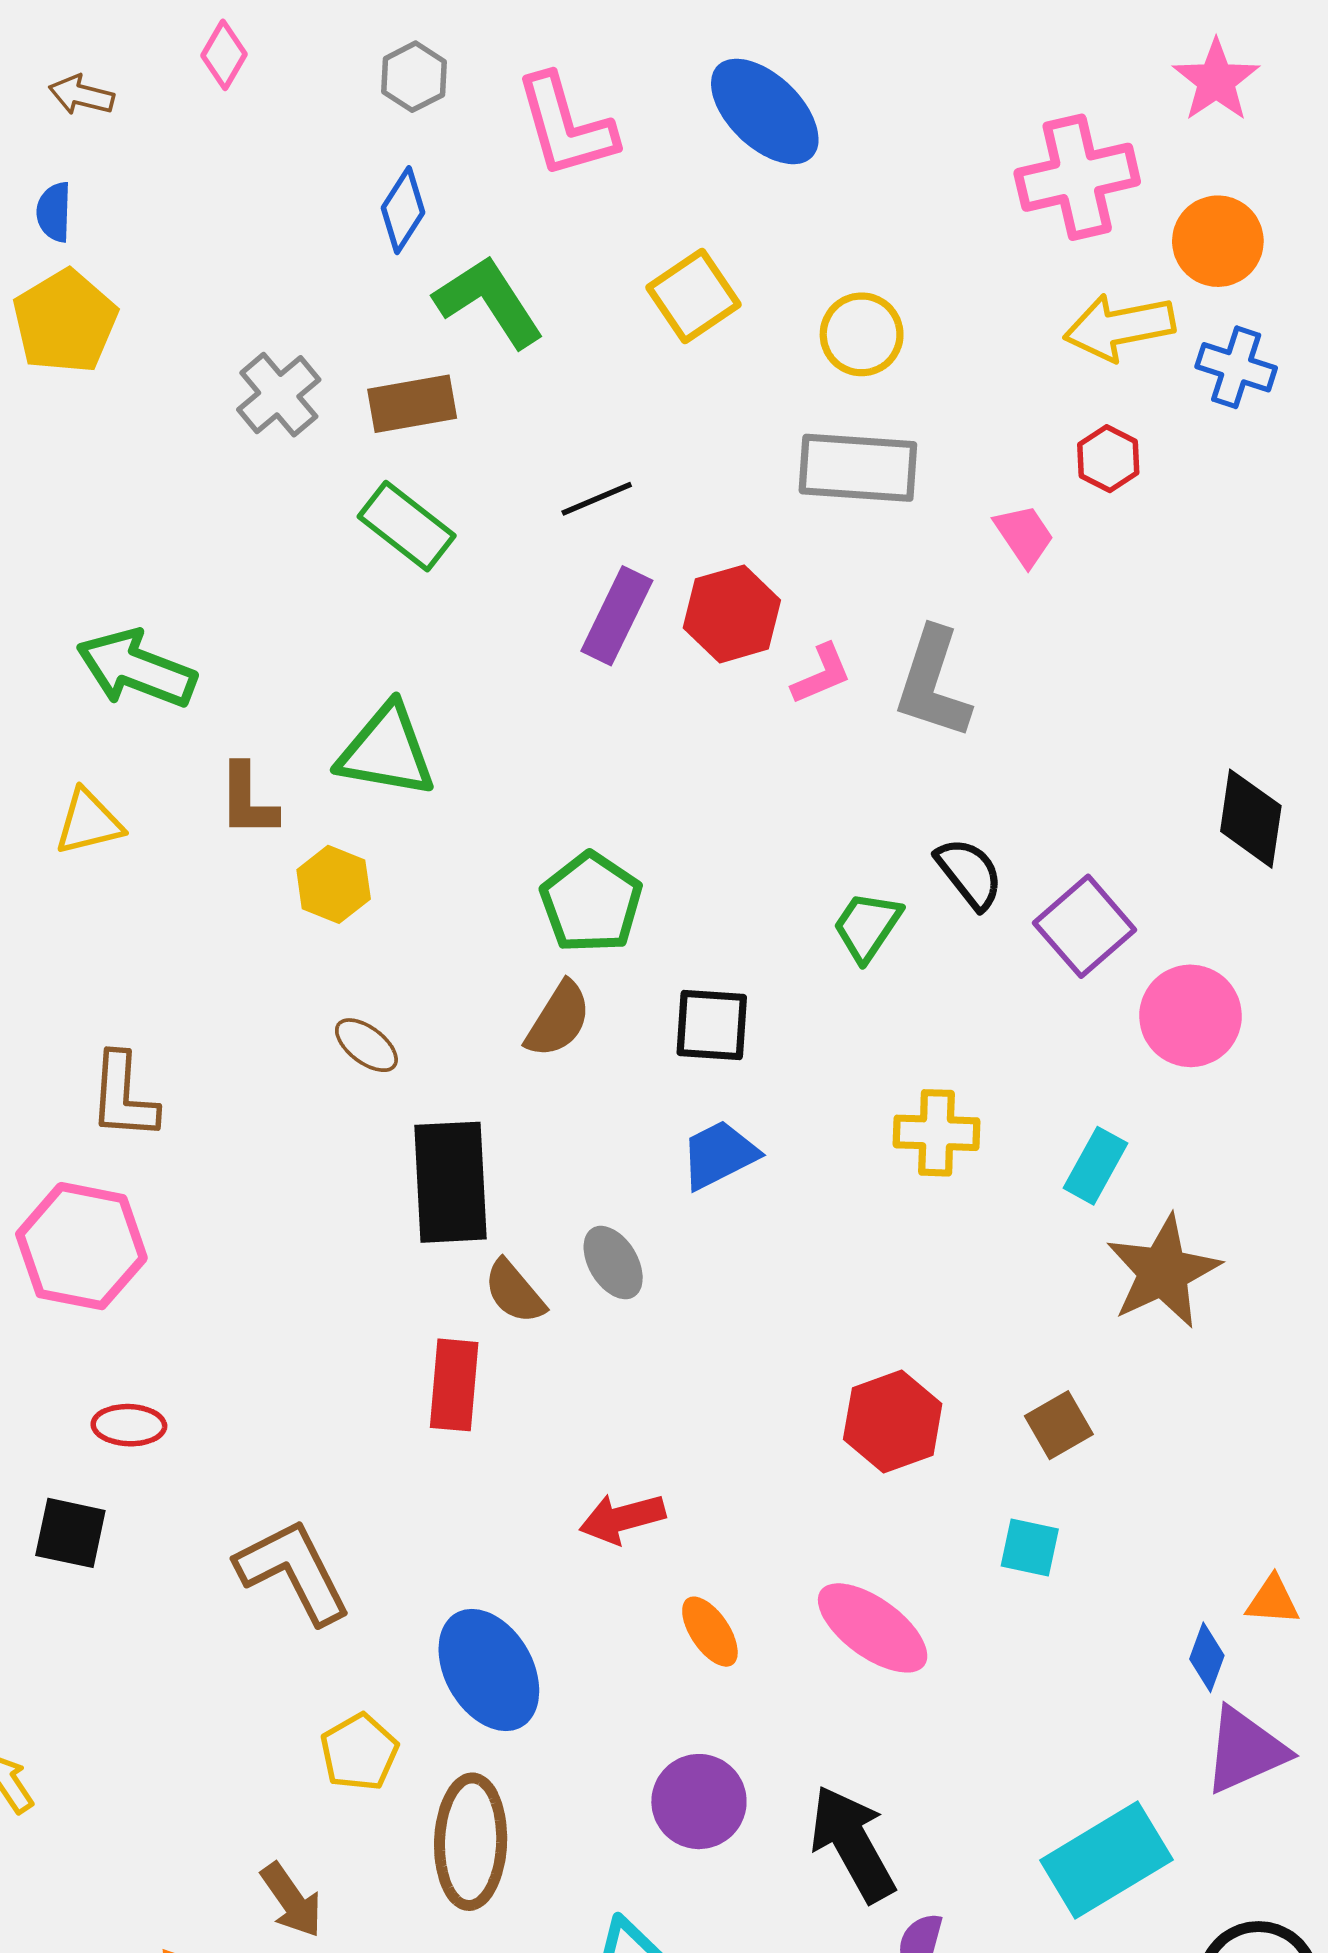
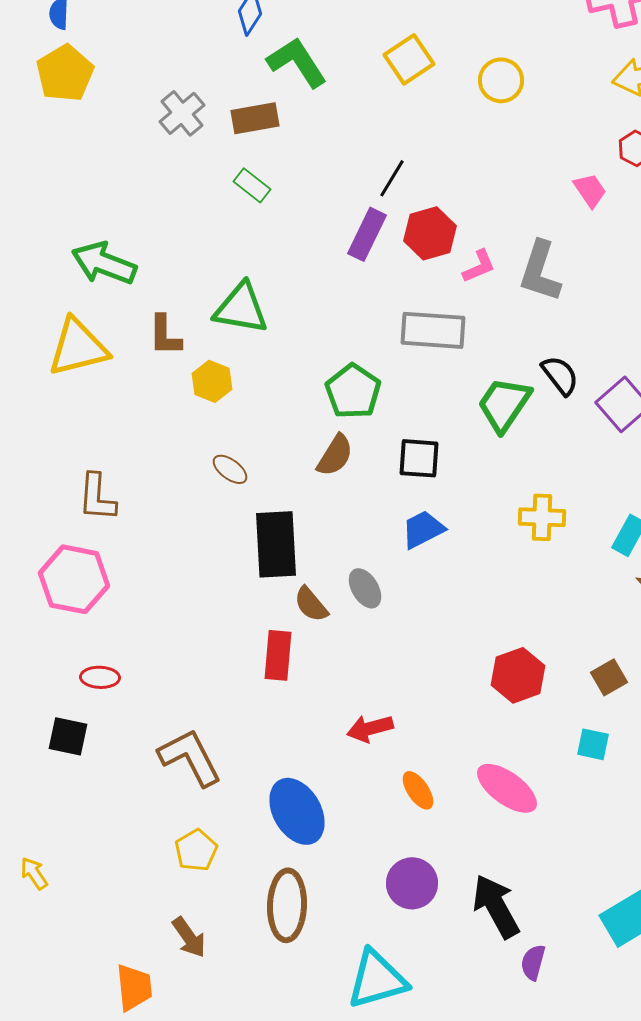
gray rectangle: (858, 468) -> (433, 330), moved
black line: (597, 499) -> (392, 178), moved, turned -36
green rectangle: (407, 526) -> (252, 185), size x0.7
yellow triangle: (89, 822) -> (78, 347), size x1.6
green trapezoid: (867, 926) -> (504, 404), size x1.4
yellow pentagon: (359, 1752) -> (196, 850), moved

